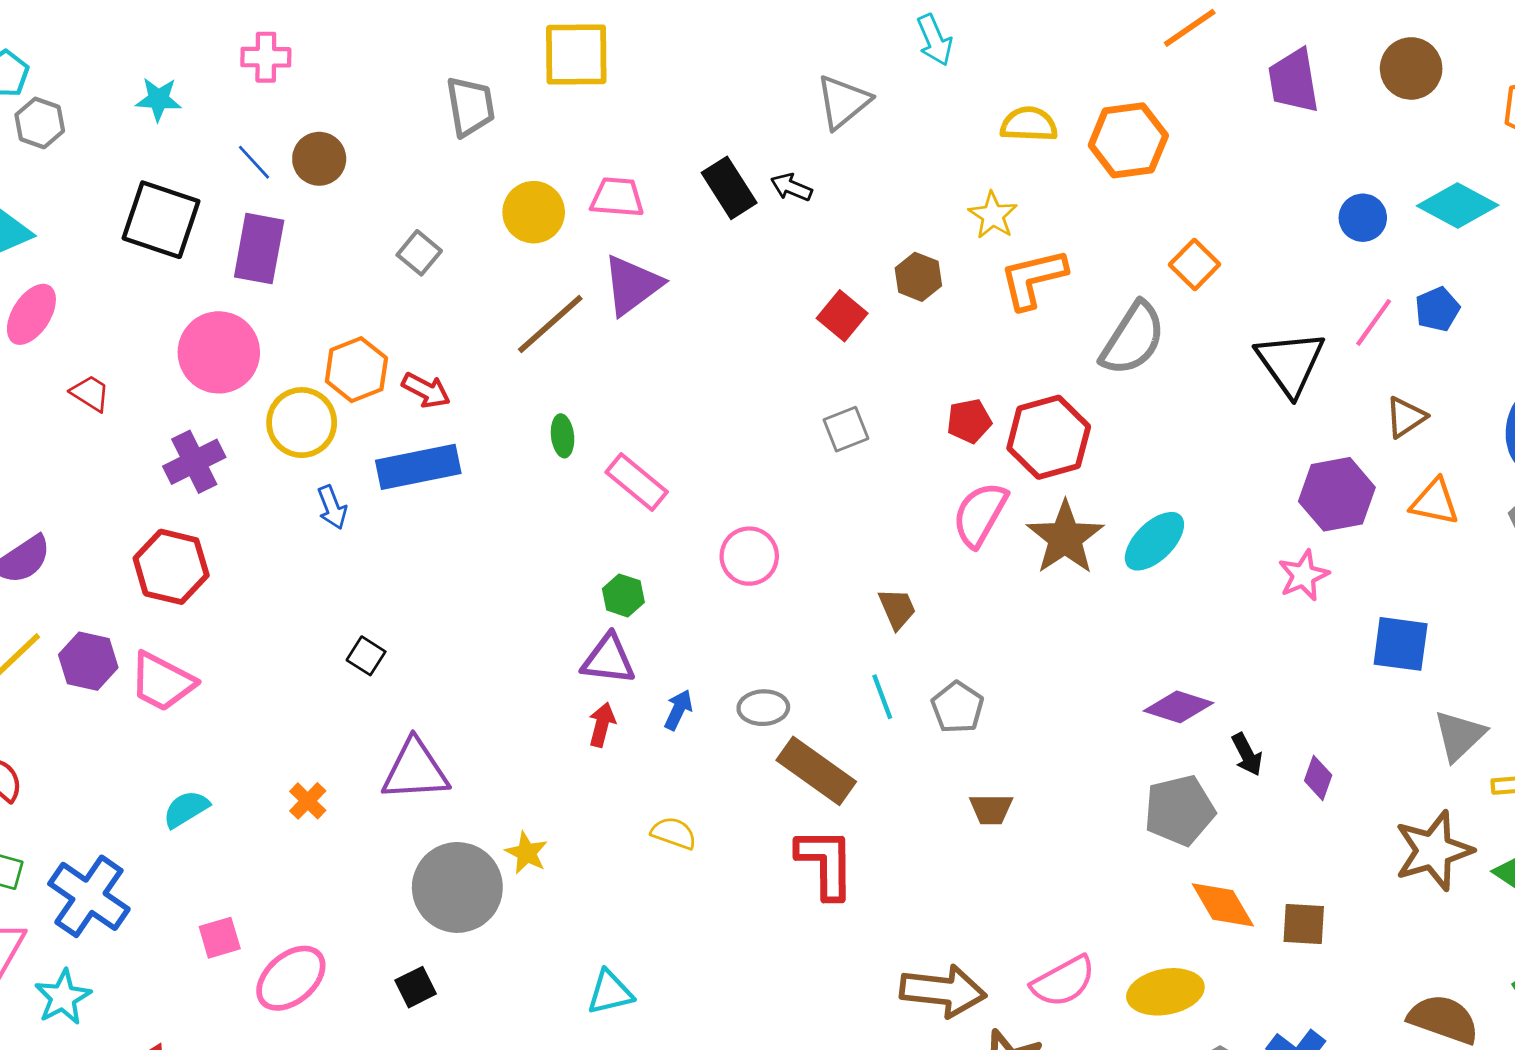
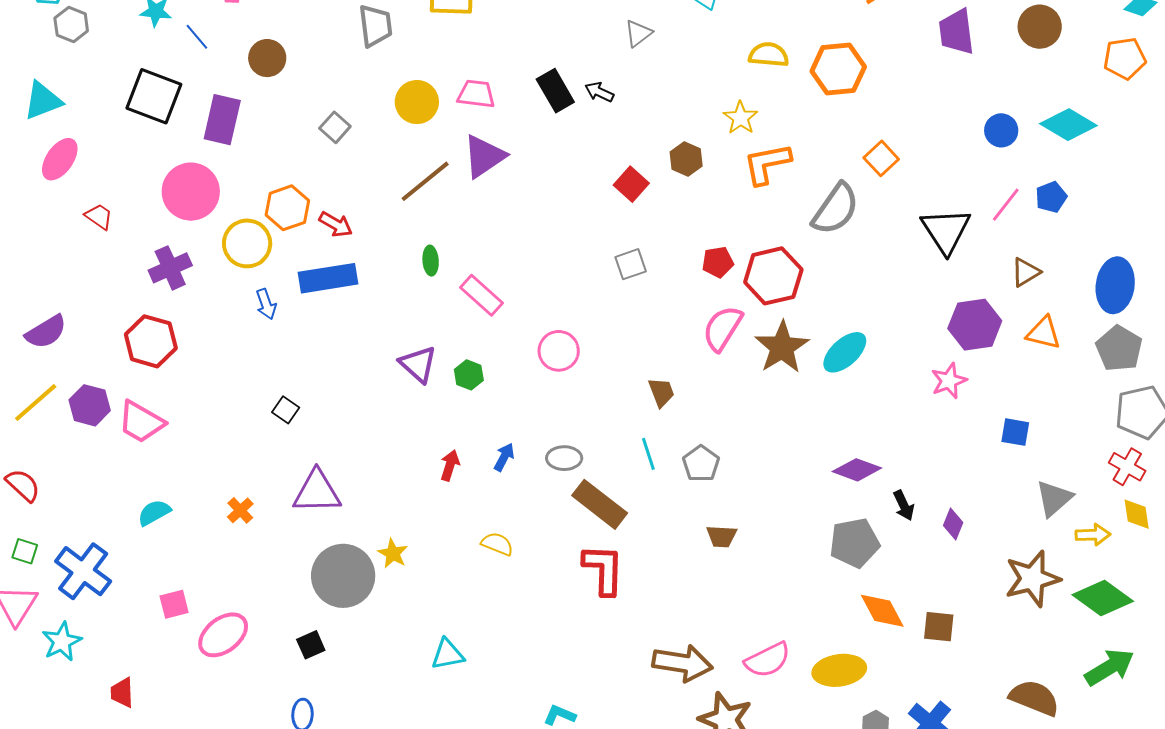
gray triangle: (843, 102) -> (638, 33), size x0.7
blue line: (254, 162) -> (197, 37), moved
blue square: (1401, 644) -> (1015, 432), size x0.7
purple triangle: (608, 659) -> (418, 364), moved, turned 33

